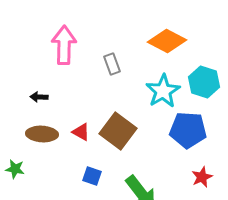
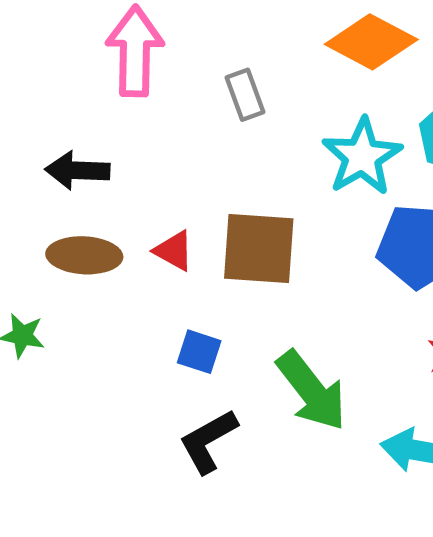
black arrow: (39, 97) -> (77, 170), size x1.5
brown square: (118, 131) -> (259, 248), turned -33

